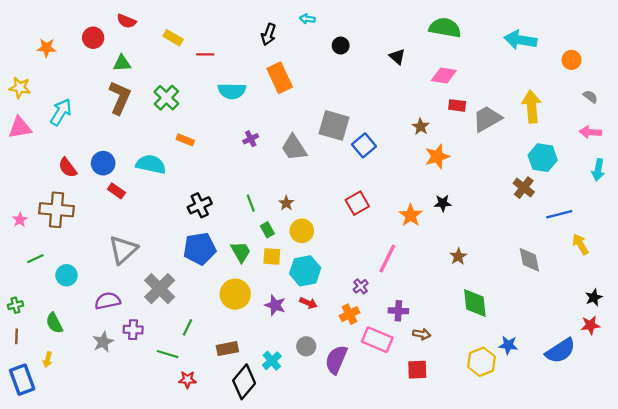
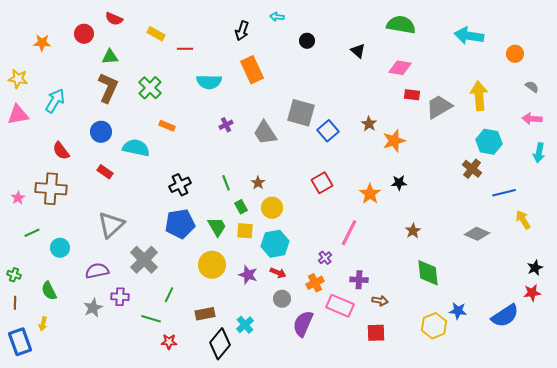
brown star: (421, 127) -> (369, 124), moved
blue circle: (103, 163) -> (101, 132), moved
gray diamond: (529, 260) -> (477, 234), turned -55
green cross: (15, 305) -> (14, 275), turned 32
gray circle: (306, 346) -> (282, 299), moved

